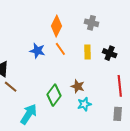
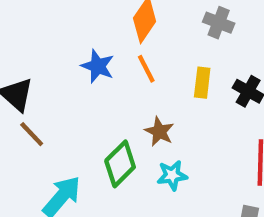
brown star: (78, 86) -> (159, 132), moved
cyan star: (84, 104) -> (172, 175), moved

